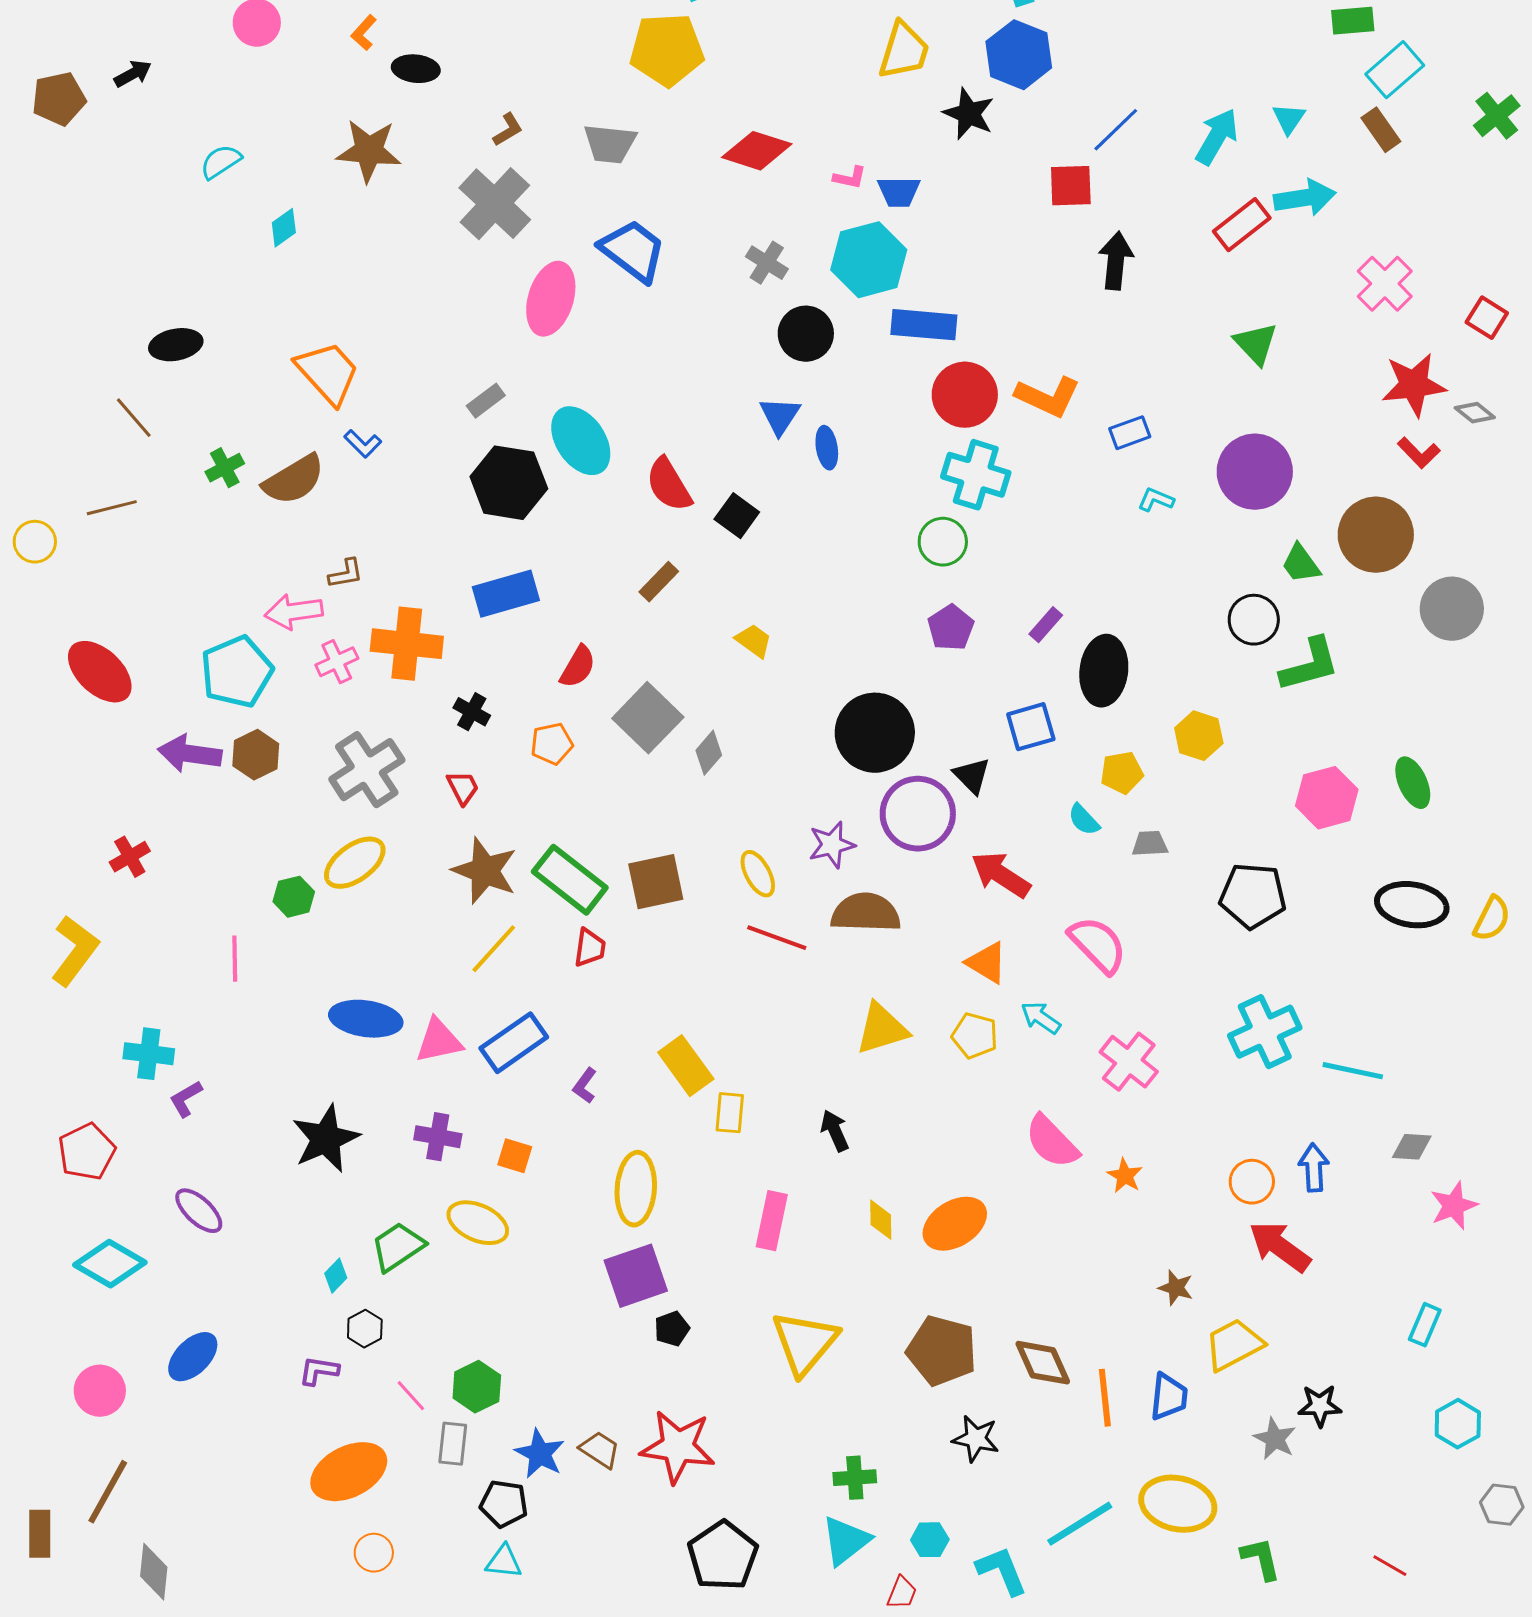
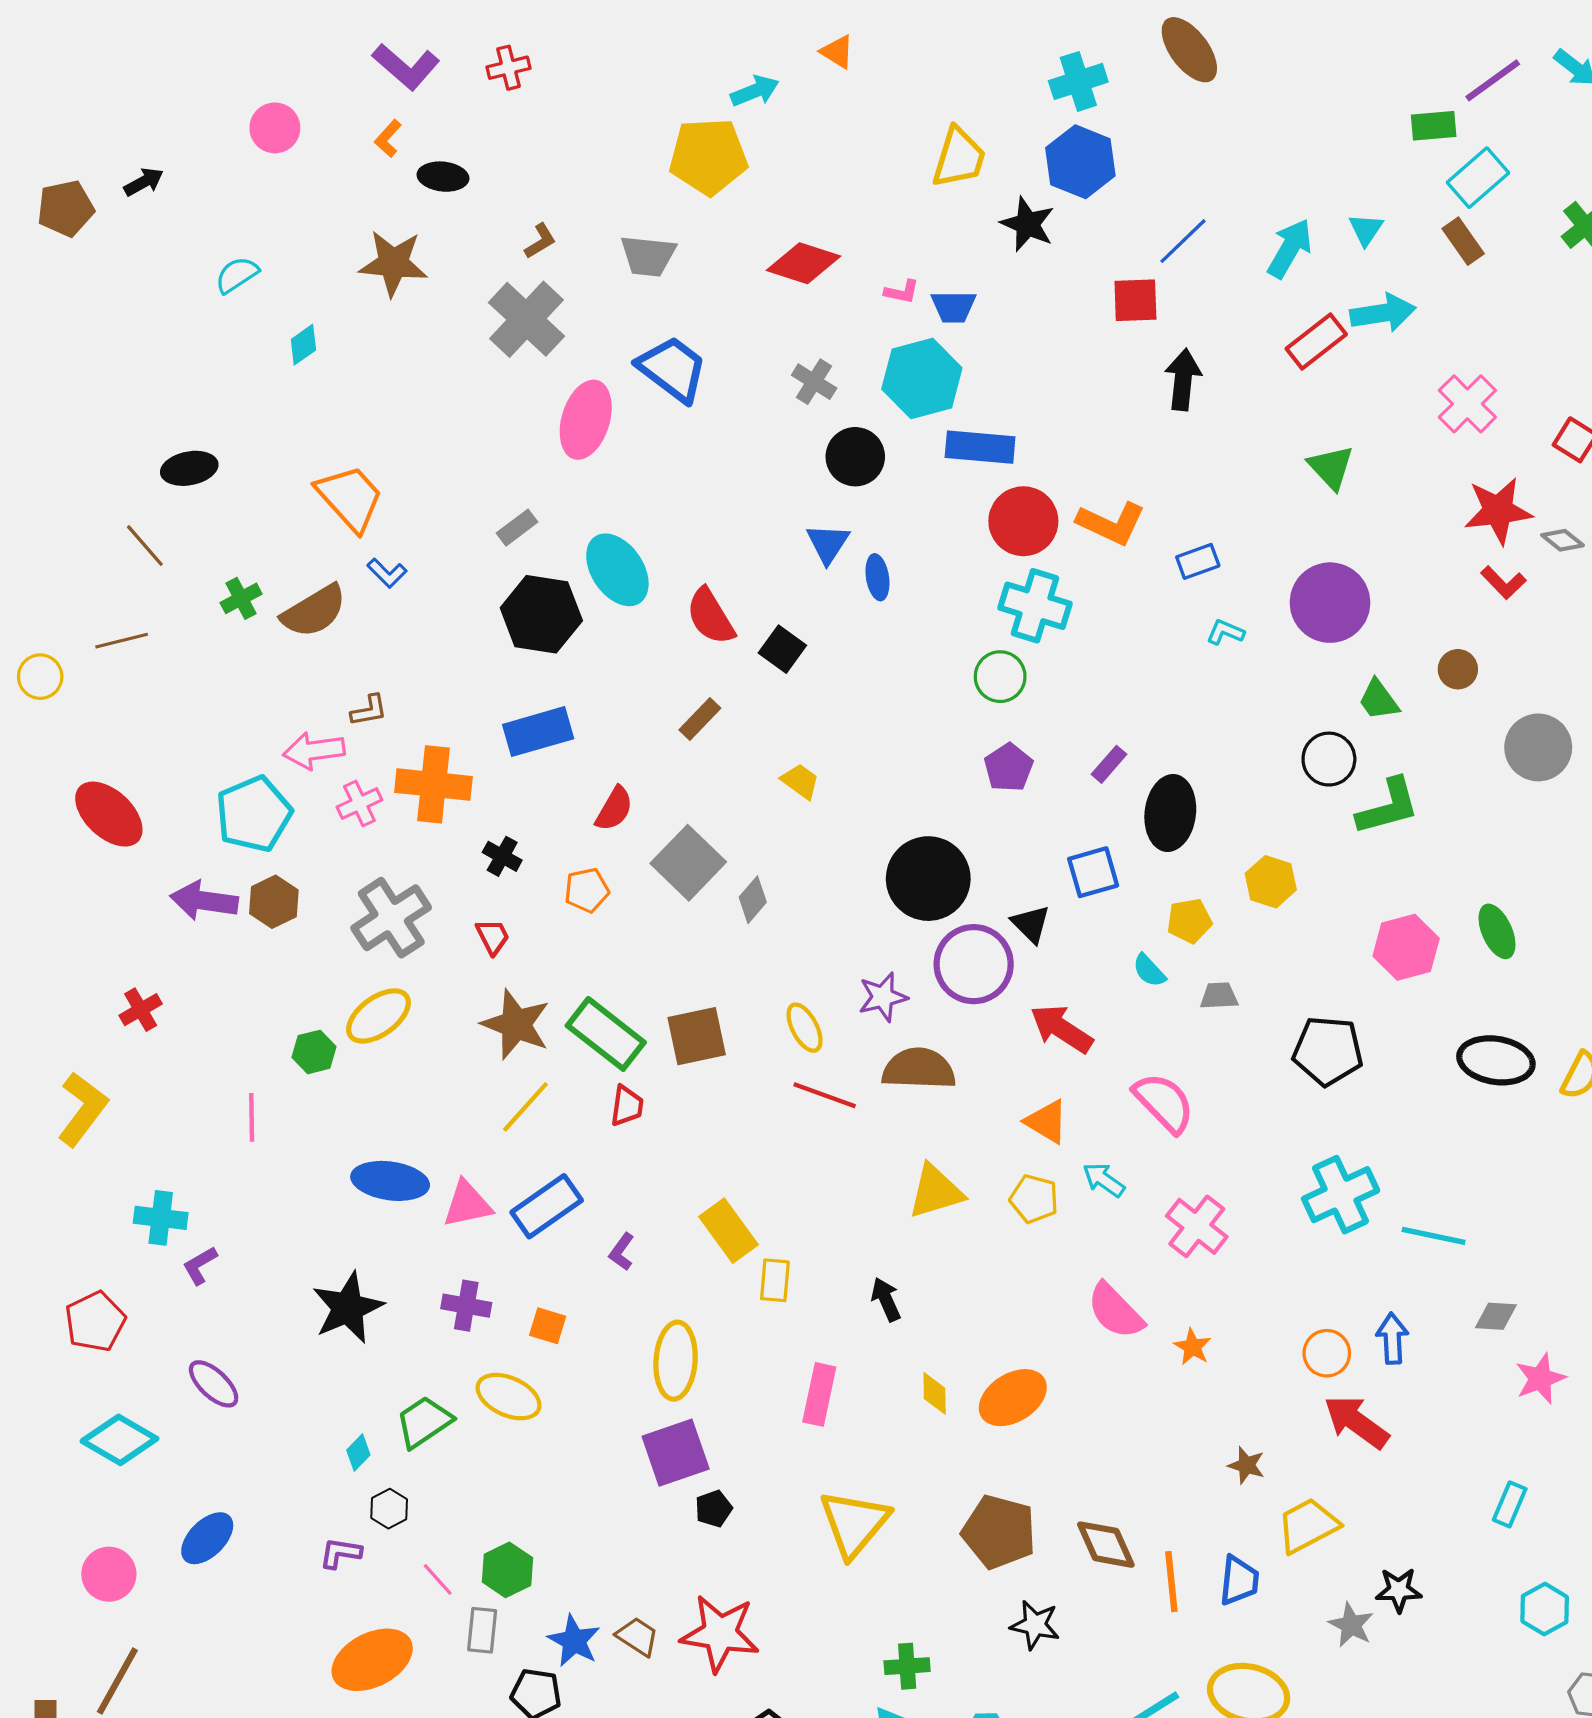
brown circle: (1376, 535) -> (1458, 669), size x0.5

